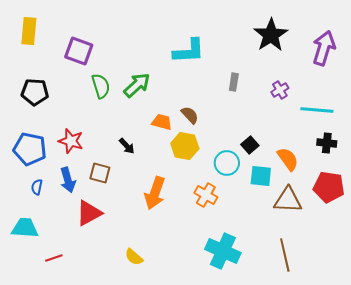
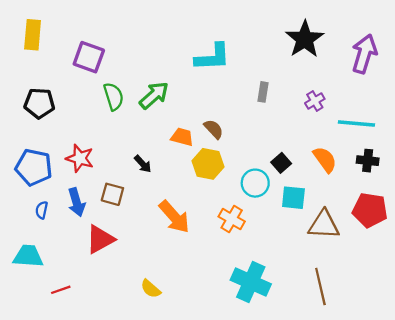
orange semicircle: (288, 159) -> (325, 159), moved
orange arrow: (155, 193) -> (174, 217), turned -60

